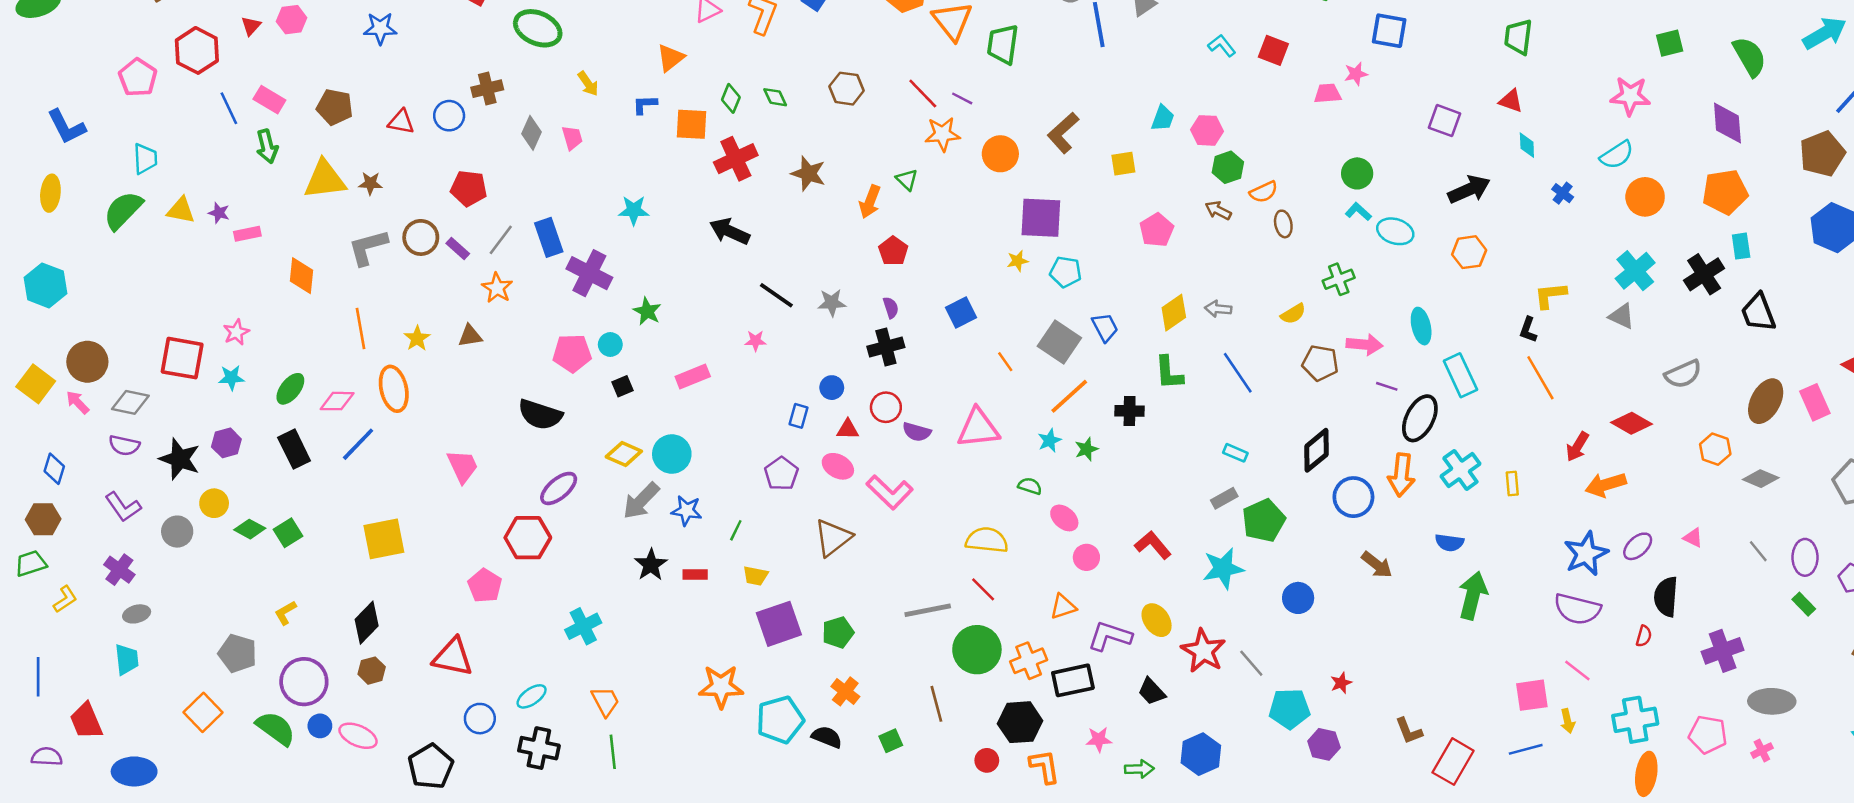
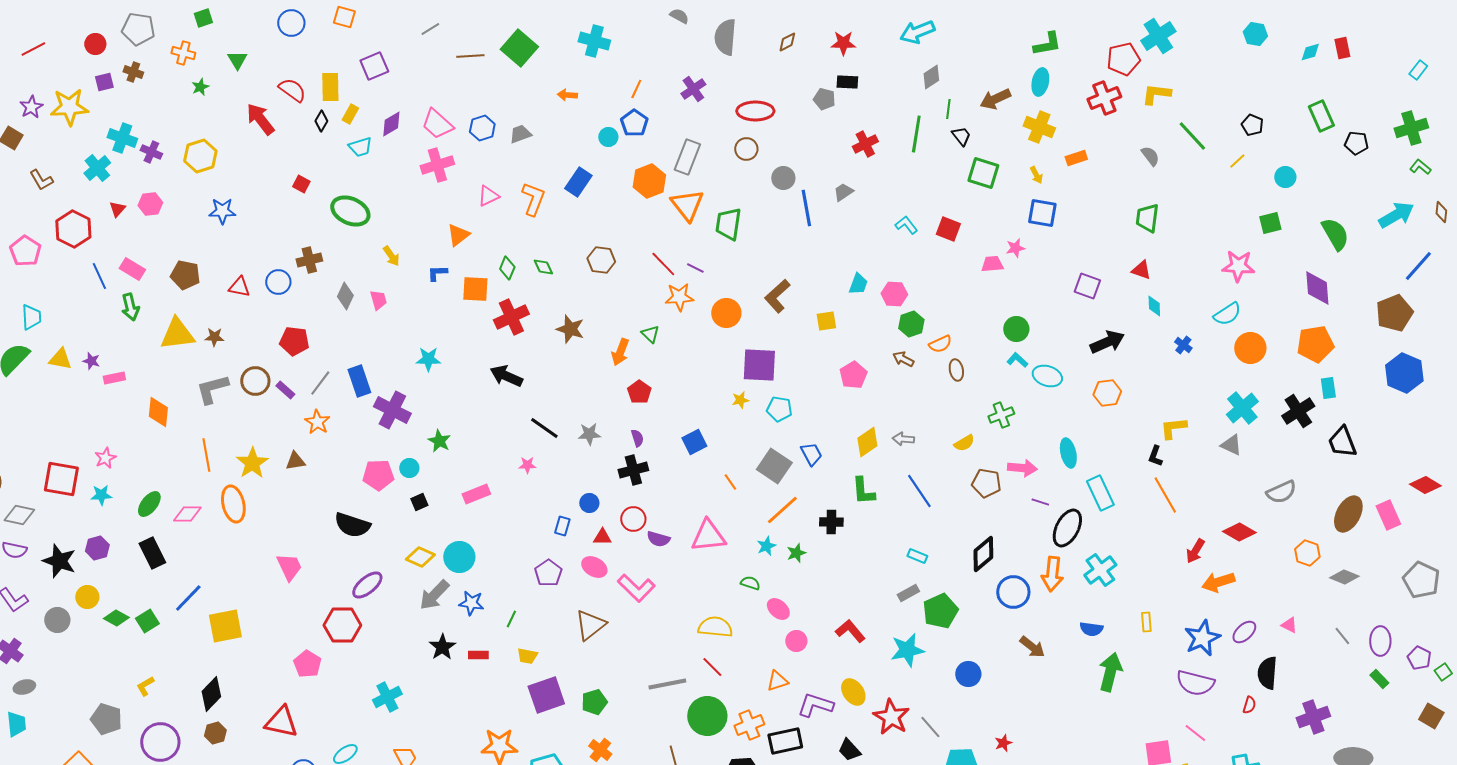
yellow star: (417, 338) -> (252, 463), size x1.5
blue line: (358, 444) -> (188, 598), moved
yellow rectangle: (1512, 484) -> (1146, 622), moved

